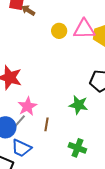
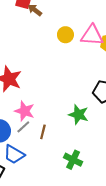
pink star: (27, 106) -> (25, 111), turned -30
gray line: (20, 121) -> (23, 127), moved

